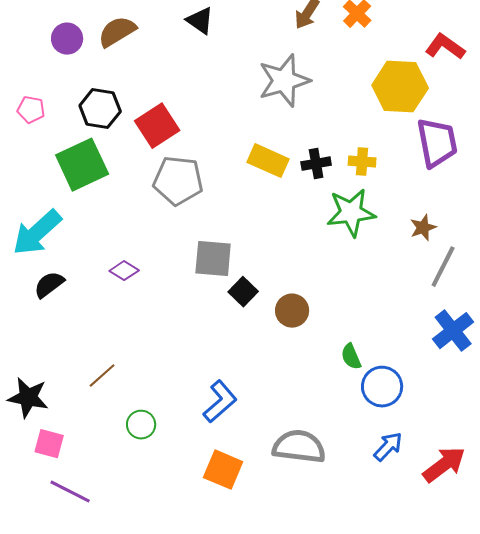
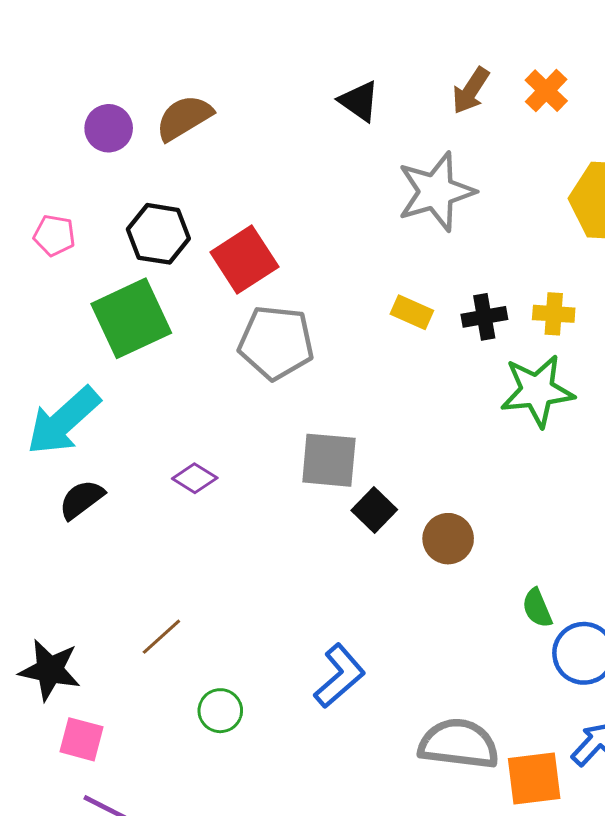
black triangle: (200, 21) -> (359, 101), moved
yellow rectangle: (268, 161) -> (412, 312), size x0.7
orange square: (223, 470) -> (534, 779), moved, turned -30

